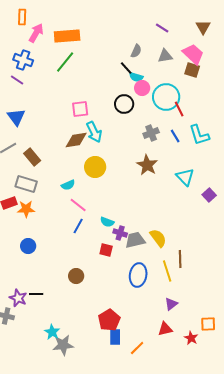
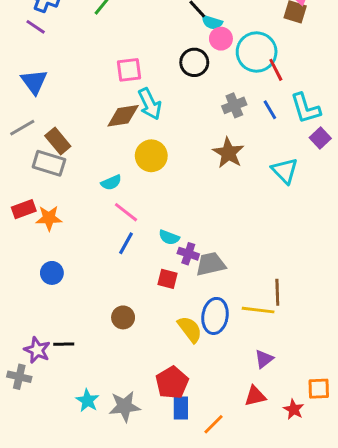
gray rectangle: (26, 184) -> (49, 163), moved
purple square: (209, 195) -> (320, 138), moved
yellow semicircle: (158, 238) -> (190, 329), moved
yellow line: (167, 271) -> (258, 310), turned -65
gray star: (63, 345) -> (125, 406), moved

